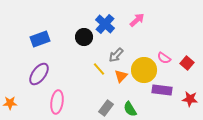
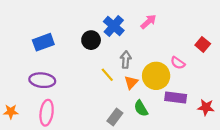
gray arrow: (116, 55) -> (126, 60), turned 140
red square: (187, 63) -> (203, 44), moved
purple ellipse: (39, 74) -> (42, 80), turned 60
pink ellipse: (57, 102) -> (47, 113), moved
green semicircle: (130, 109) -> (141, 108), moved

